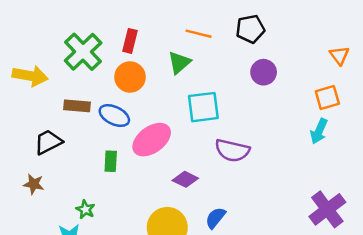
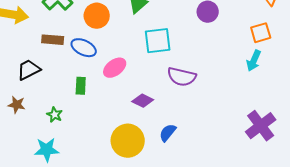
pink ellipse: (152, 140) -> (115, 68), size x0.7
green star: (85, 209) -> (55, 115), moved

